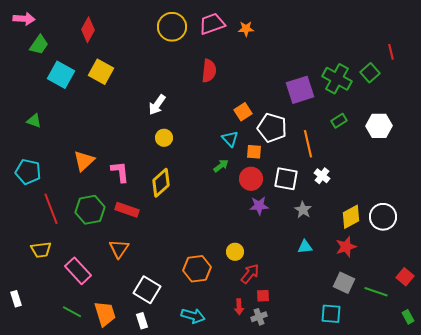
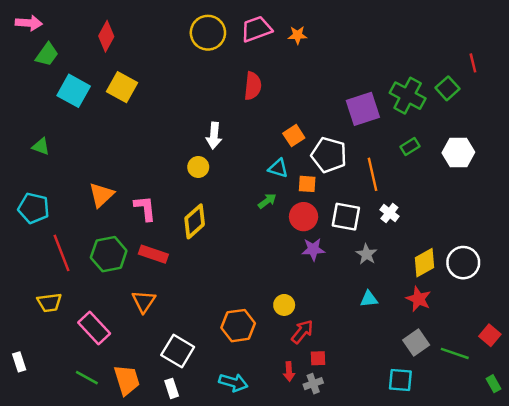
white arrow: (157, 105) -> (214, 136), moved, turned -30
cyan triangle: (230, 139) -> (278, 168), turned -30
red star: (346, 247) -> (418, 299), turned -30
gray square: (344, 283) -> (416, 342), turned 30

